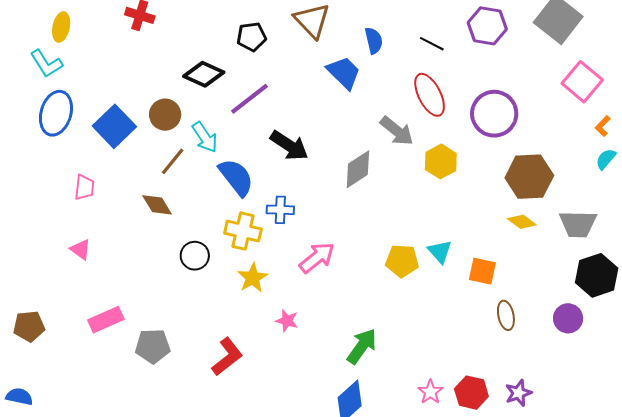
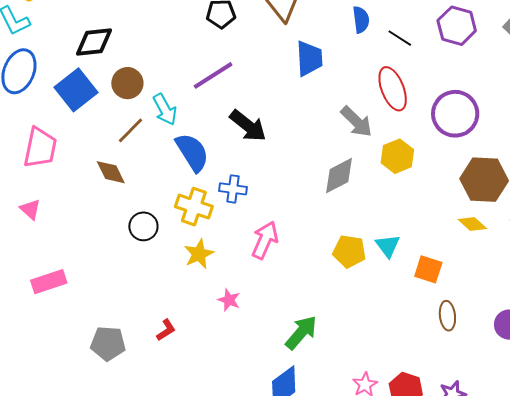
blue semicircle: (374, 41) -> (361, 20), moved
blue trapezoid: (344, 73) -> (309, 58), turned 36
black diamond: (204, 74) -> (94, 42), moved, turned -36
gray diamond: (358, 169) -> (339, 176), moved
pink trapezoid: (84, 187) -> (40, 148), size x1.6
pink arrow: (317, 258) -> (265, 240), turned -33
gray pentagon: (153, 346) -> (108, 343), moved
red L-shape: (227, 357) -> (166, 330), size x0.6

